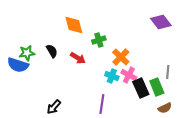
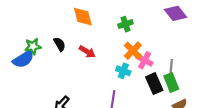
green cross: (99, 40) -> (125, 24), moved
blue semicircle: (18, 65) -> (23, 59), turned -50
gray line: (168, 72) -> (171, 67), moved
pink cross: (129, 75) -> (145, 60), moved

